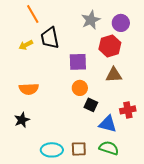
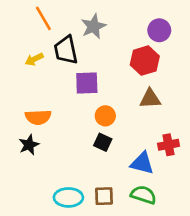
gray star: (91, 20) -> (93, 26), moved
purple square: (78, 62) -> (87, 83), moved
black square: (91, 105) -> (103, 142), moved
black star: (22, 120) -> (29, 145), moved

